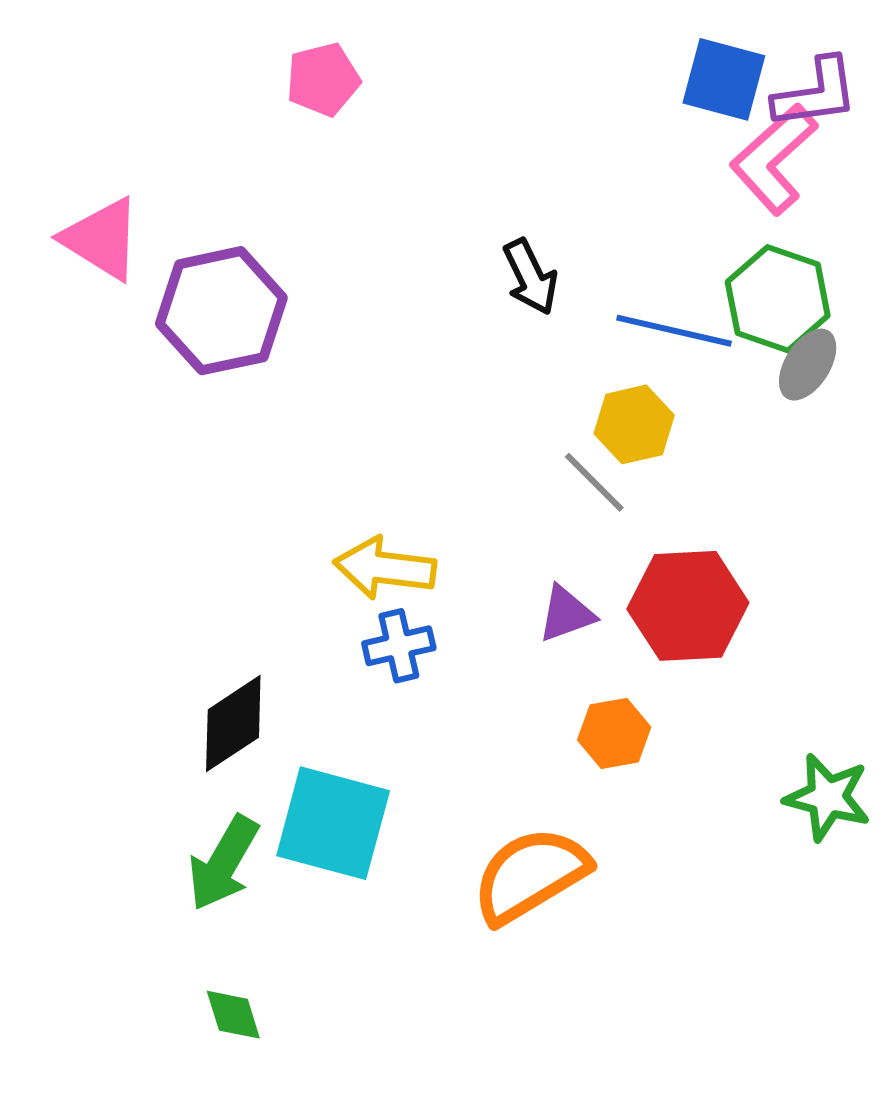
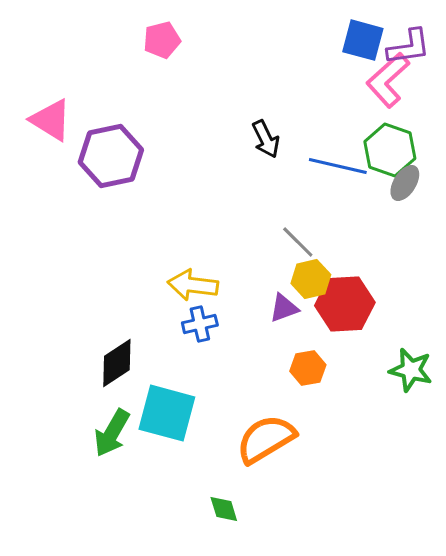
yellow hexagon: (634, 424) -> (311, 279), moved
green star: (828, 797) -> (411, 370), moved
green diamond: (233, 1015) -> (224, 509), moved

